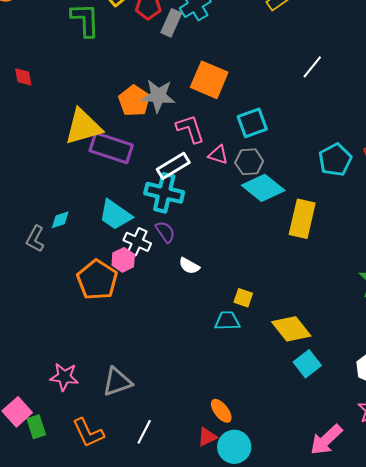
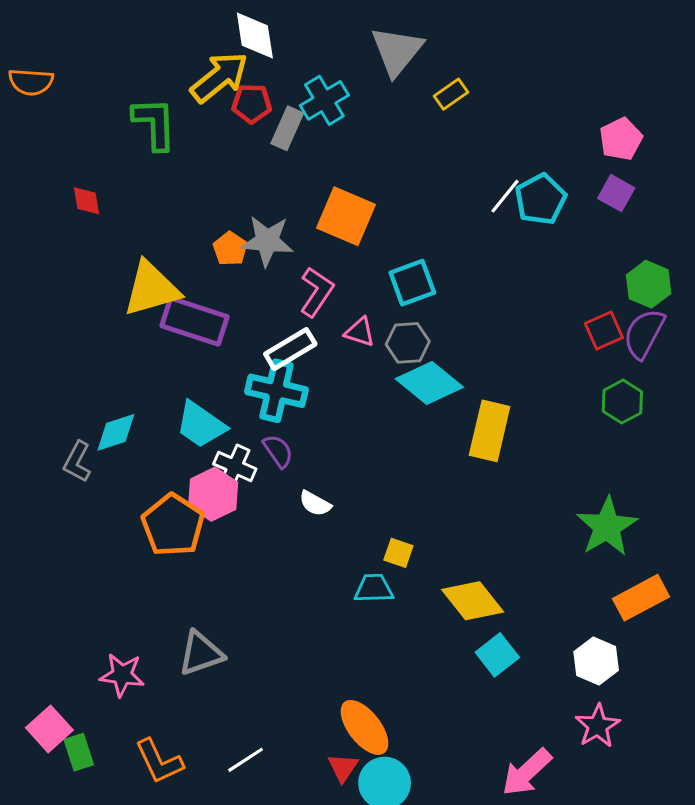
red diamond: (23, 77) -> (86, 201), moved
orange pentagon: (134, 101) -> (230, 249), size x0.7
pink L-shape: (190, 129) -> (317, 292), turned 52
cyan pentagon: (335, 160) -> (541, 199), moved
cyan diamond: (60, 220) -> (116, 432), size x1.4
pink hexagon: (123, 260) -> (213, 494), size x1.4
gray triangle: (117, 382) -> (201, 653), moved
orange ellipse: (221, 411) -> (364, 727), size x1.5
white line: (144, 432) -> (246, 760), turned 30
red triangle: (207, 437) -> (343, 768), turned -30

